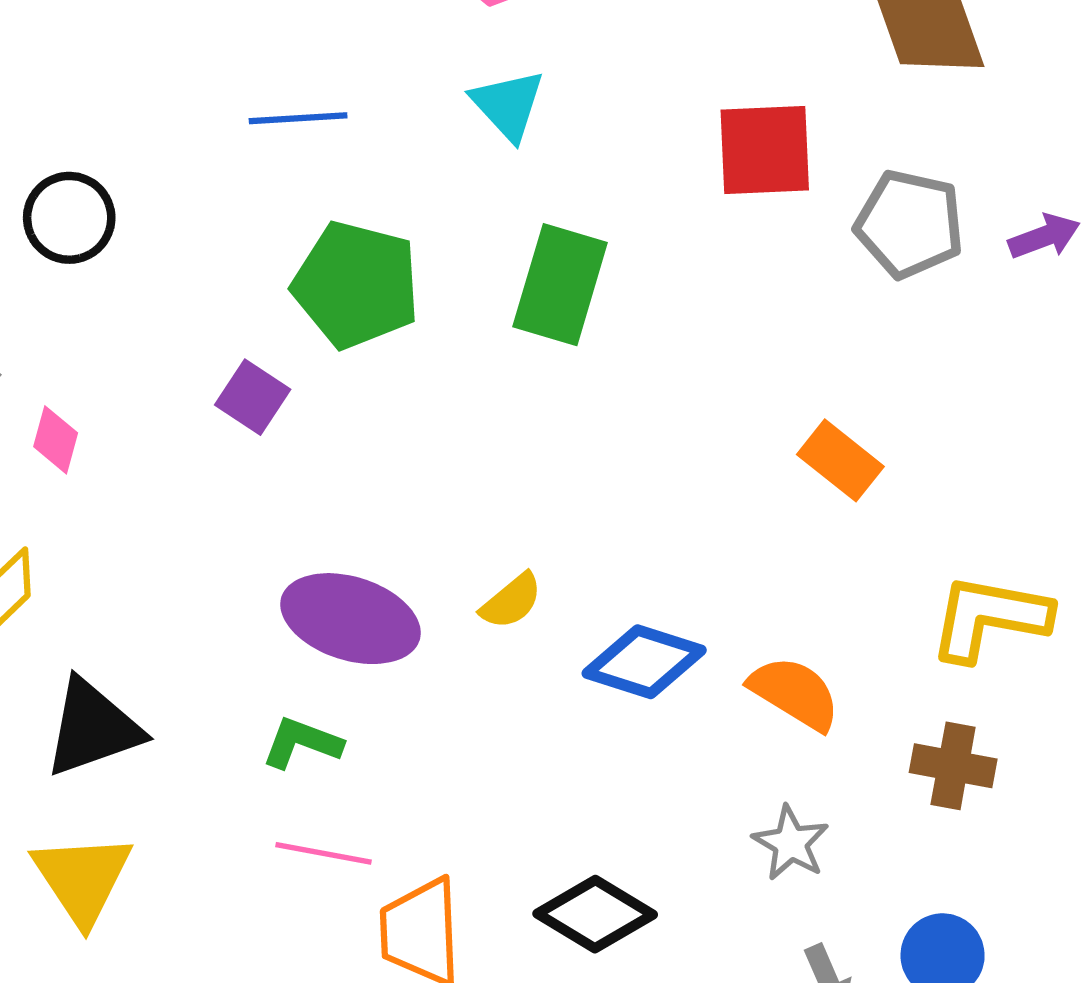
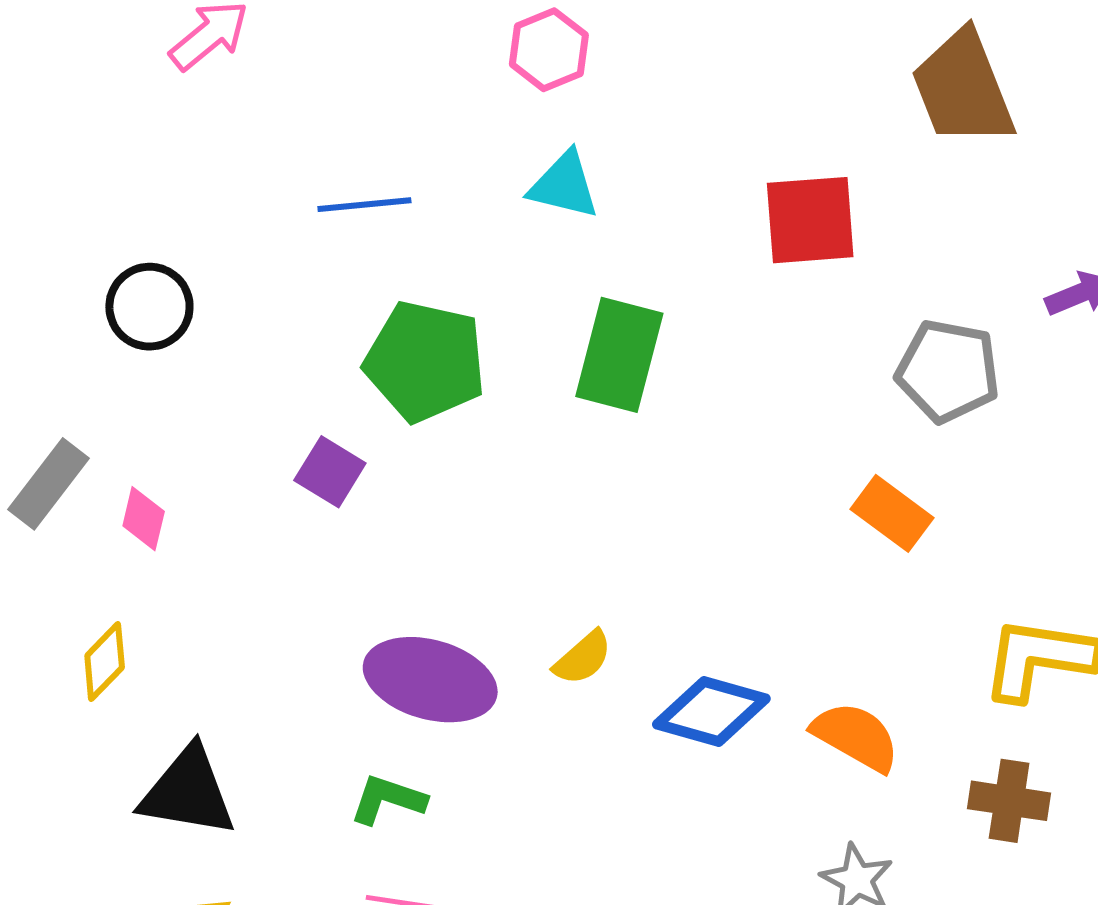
cyan triangle: (508, 105) -> (564, 185), turned -32
gray pentagon: (909, 224) -> (948, 371), moved
black triangle: (93, 728) -> (188, 792), turned 31

